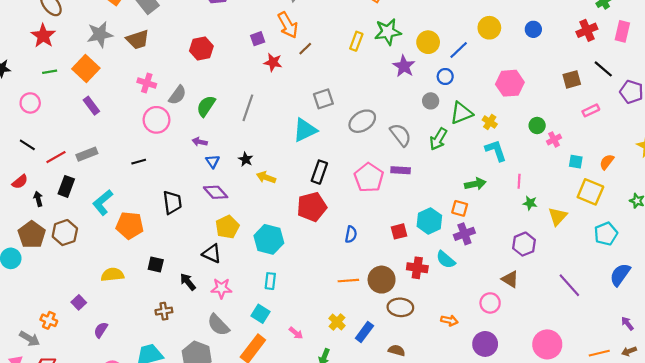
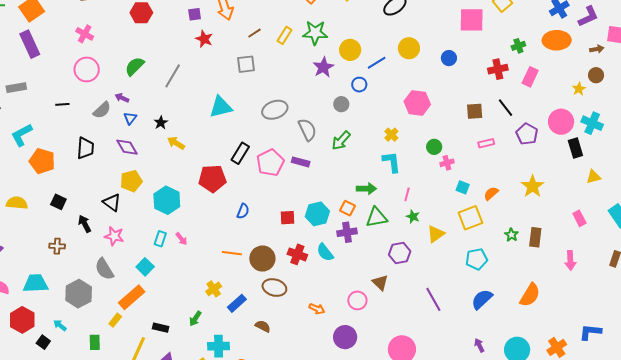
brown line: (305, 49) -> (255, 33), moved
gray semicircle: (177, 95) -> (102, 110), moved
gray square: (323, 99) -> (246, 64), moved
purple rectangle: (91, 106) -> (30, 44), size x1.5
green triangle: (461, 113) -> (376, 217), moved
black rectangle: (319, 172) -> (240, 153), moved
yellow square: (590, 192) -> (470, 218), turned 35
pink arrow: (296, 333) -> (181, 239), moved

